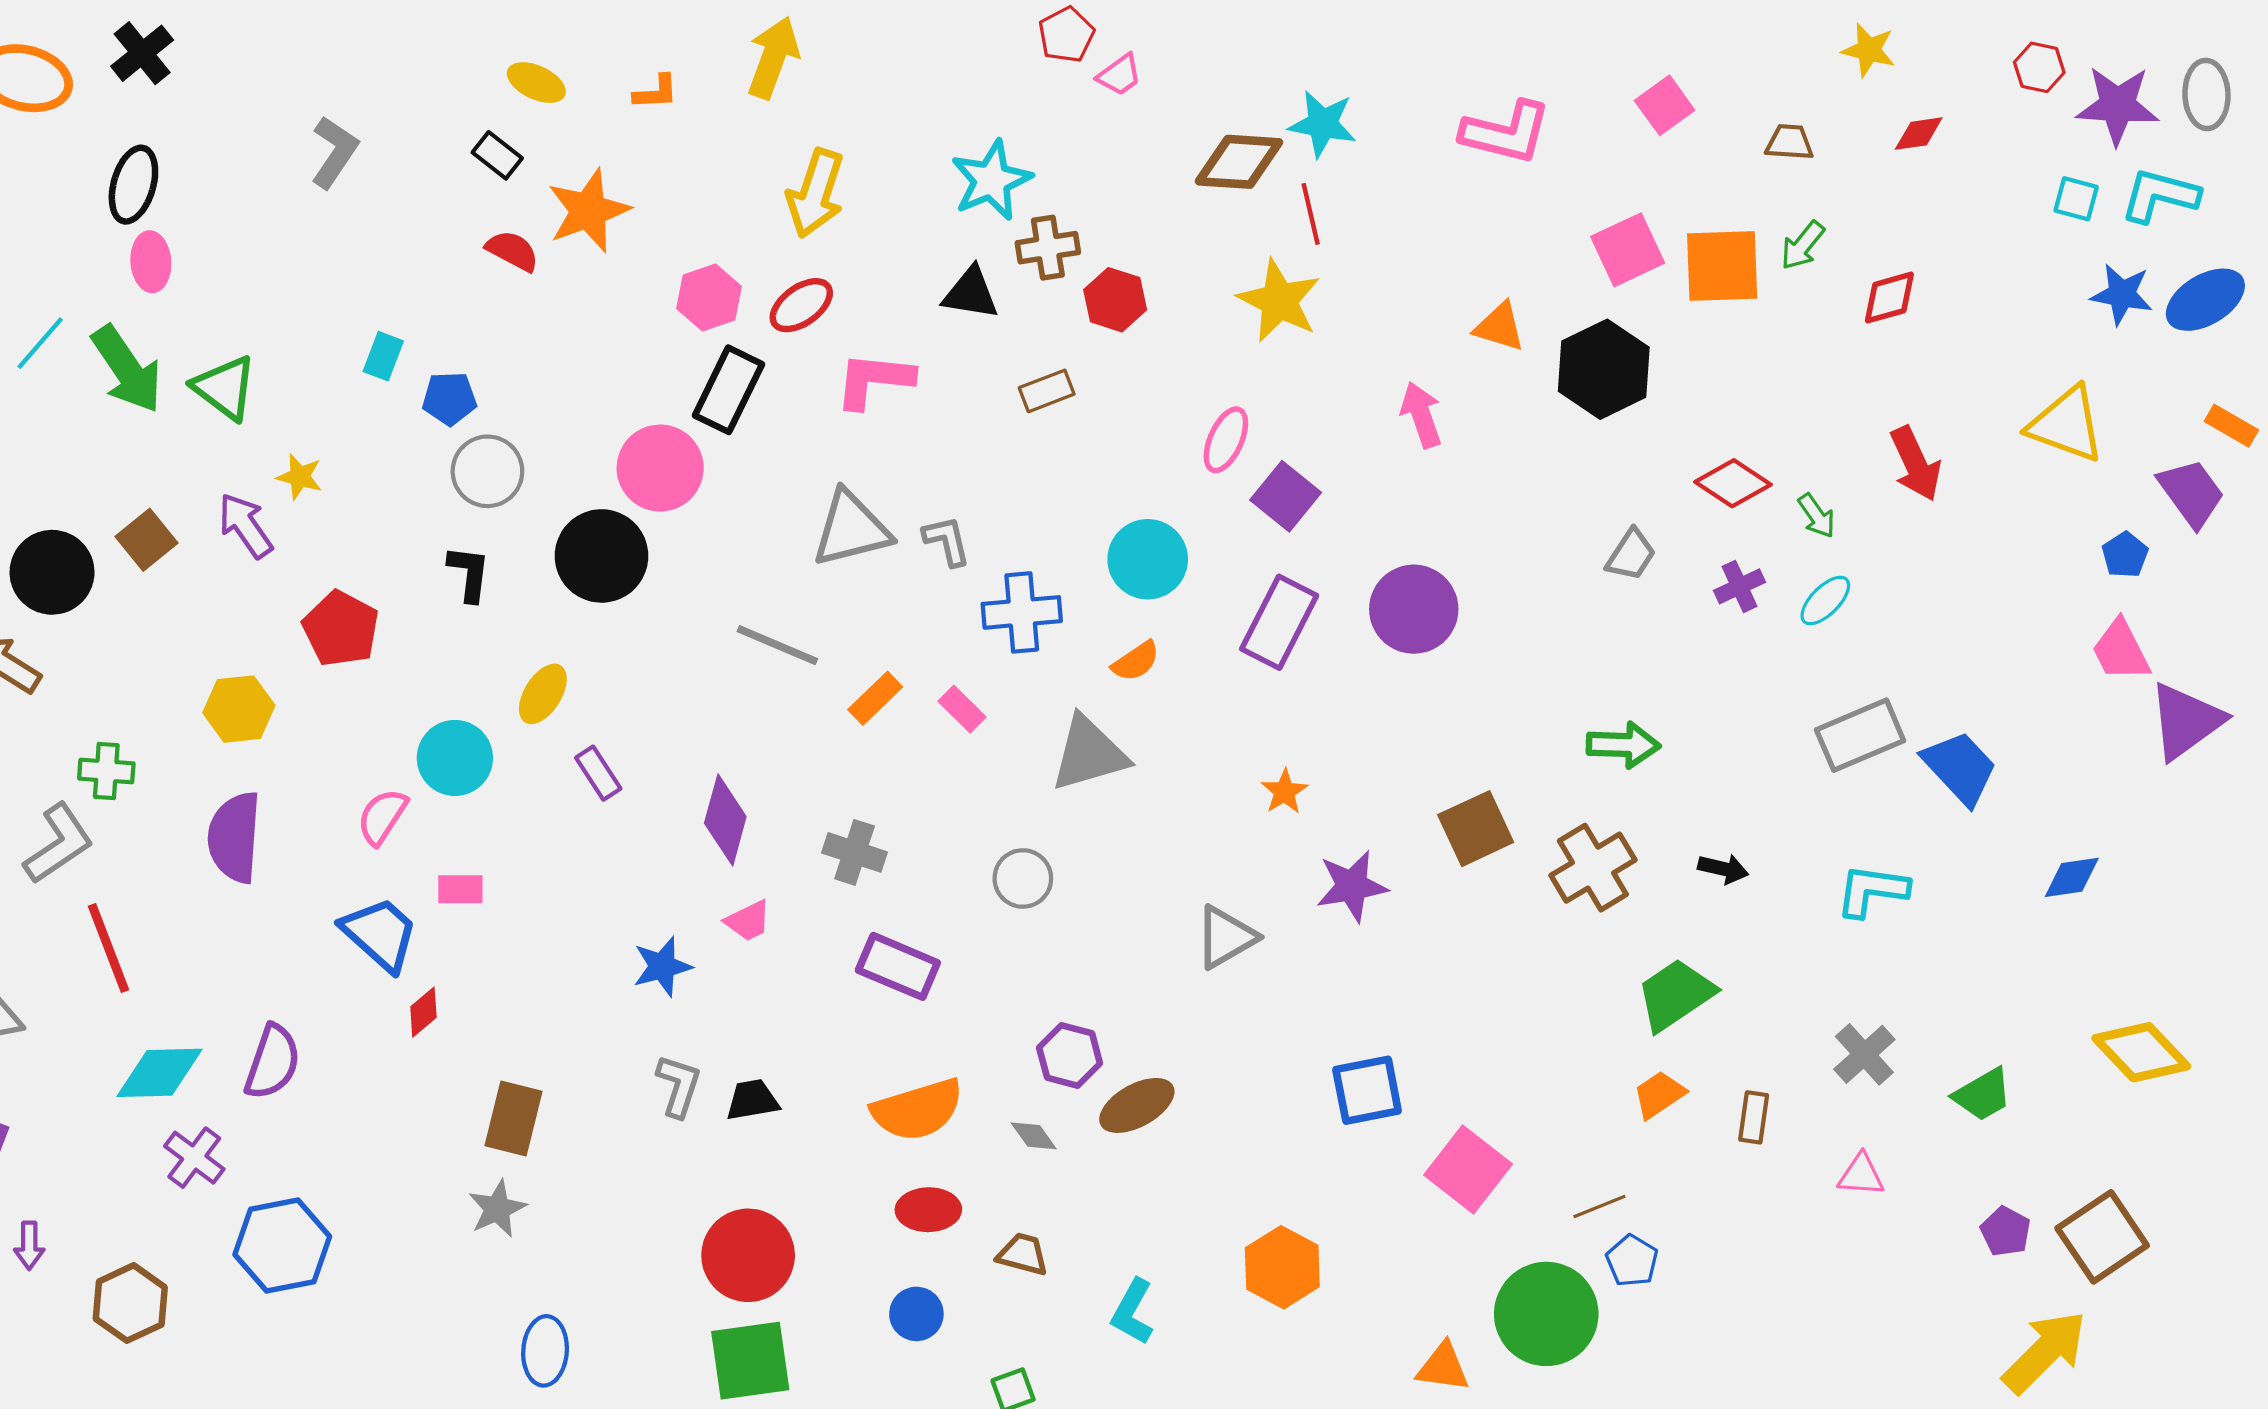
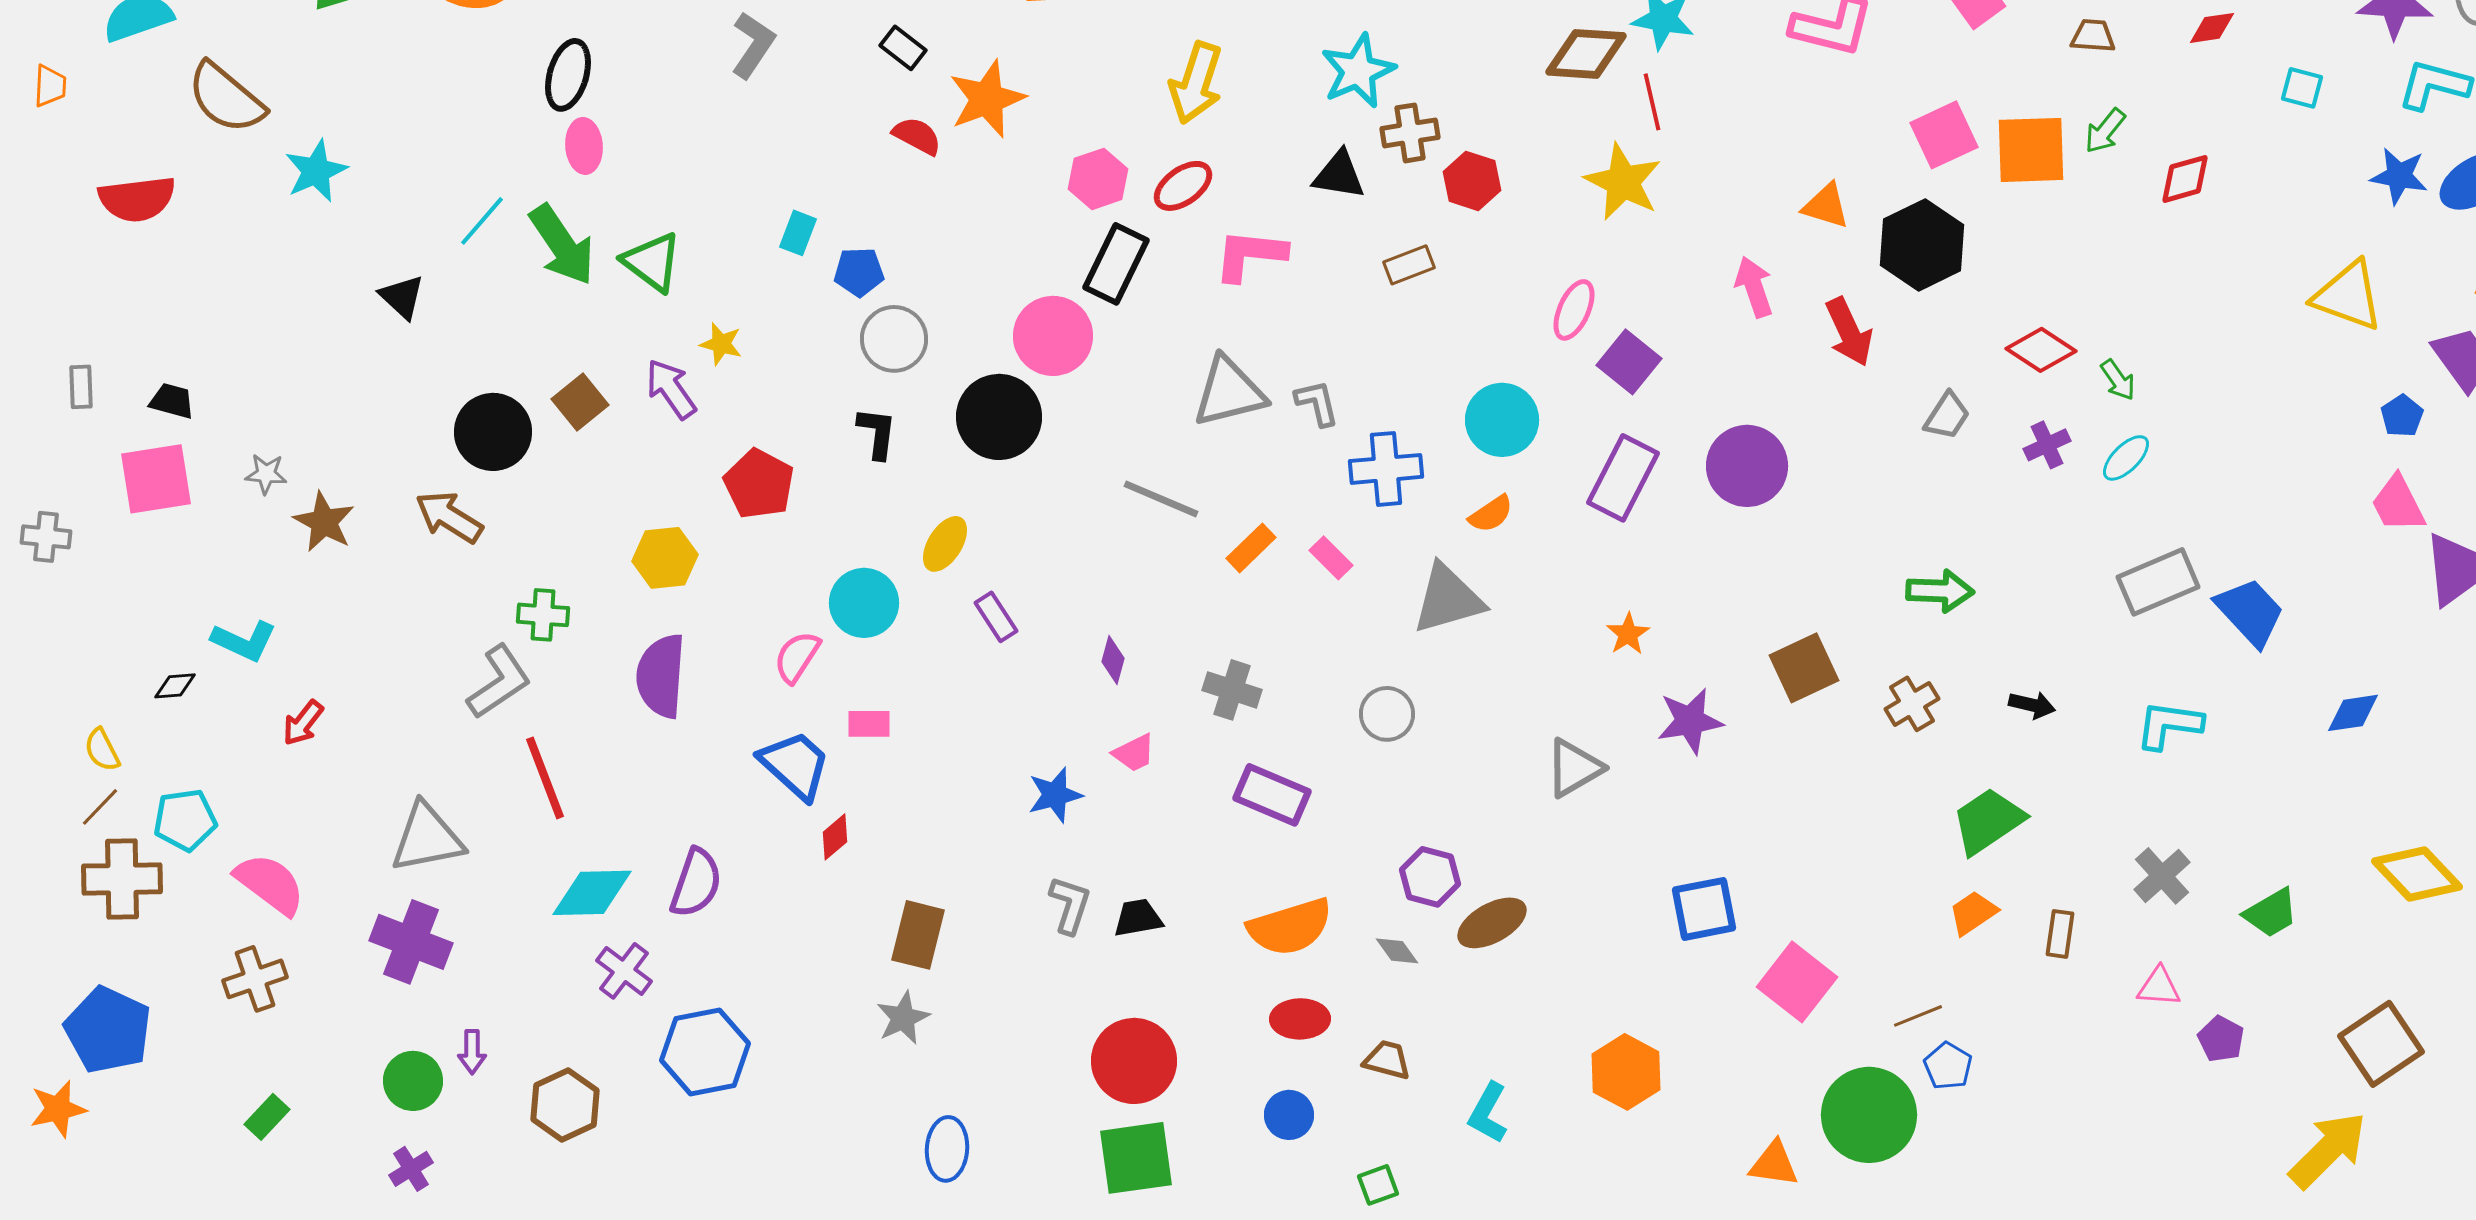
cyan square: (2076, 199) -> (2302, 88), moved
red arrow: (1915, 464) -> (1849, 332), moved
purple diamond: (725, 820) -> (1113, 660), size x0.6
brown cross: (1593, 868) -> (1912, 704), size x0.7
purple pentagon: (2006, 1231) -> (2221, 1039), moved

